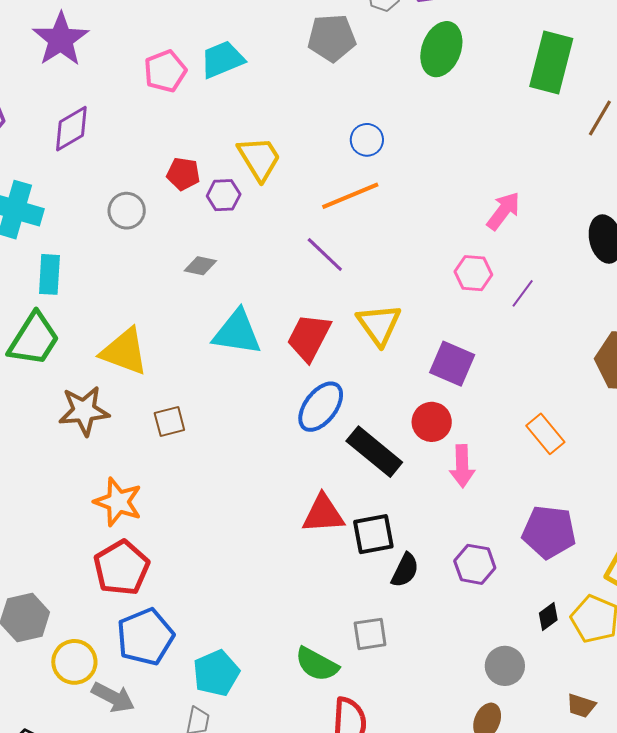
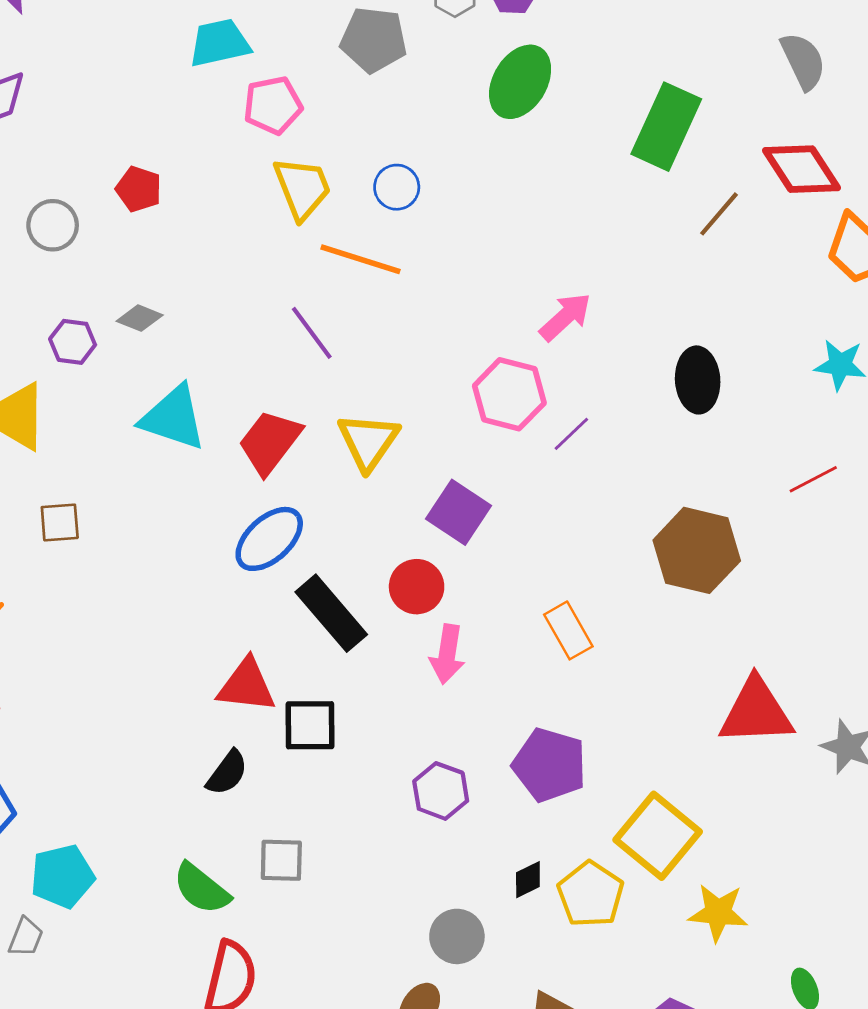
pink pentagon: (165, 71) -> (273, 105), moved
yellow trapezoid: (259, 158) -> (302, 188), moved
purple hexagon: (224, 195) -> (73, 342), moved
orange line: (350, 196) -> (361, 259), turned 30
pink hexagon: (473, 273) -> (509, 394), size x1.4
black semicircle: (405, 570) -> (227, 773), moved

